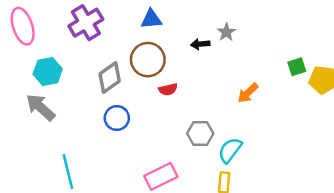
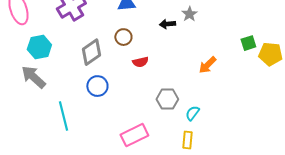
brown circle: (148, 60) -> (123, 37), size x0.6
cyan semicircle: (230, 150) -> (192, 113), size x0.7
cyan line: (68, 172) -> (63, 116), moved

